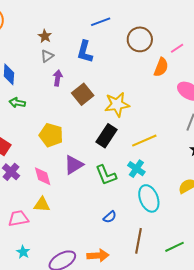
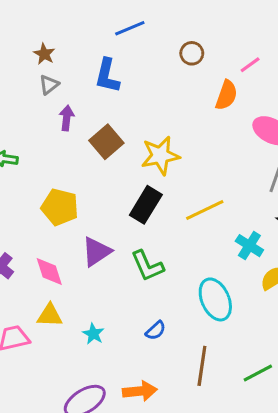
brown circle: (140, 39) -> (192, 53), size x0.6
cyan cross: (136, 169) -> (249, 246), moved
cyan star: (23, 252) -> (93, 334), moved

